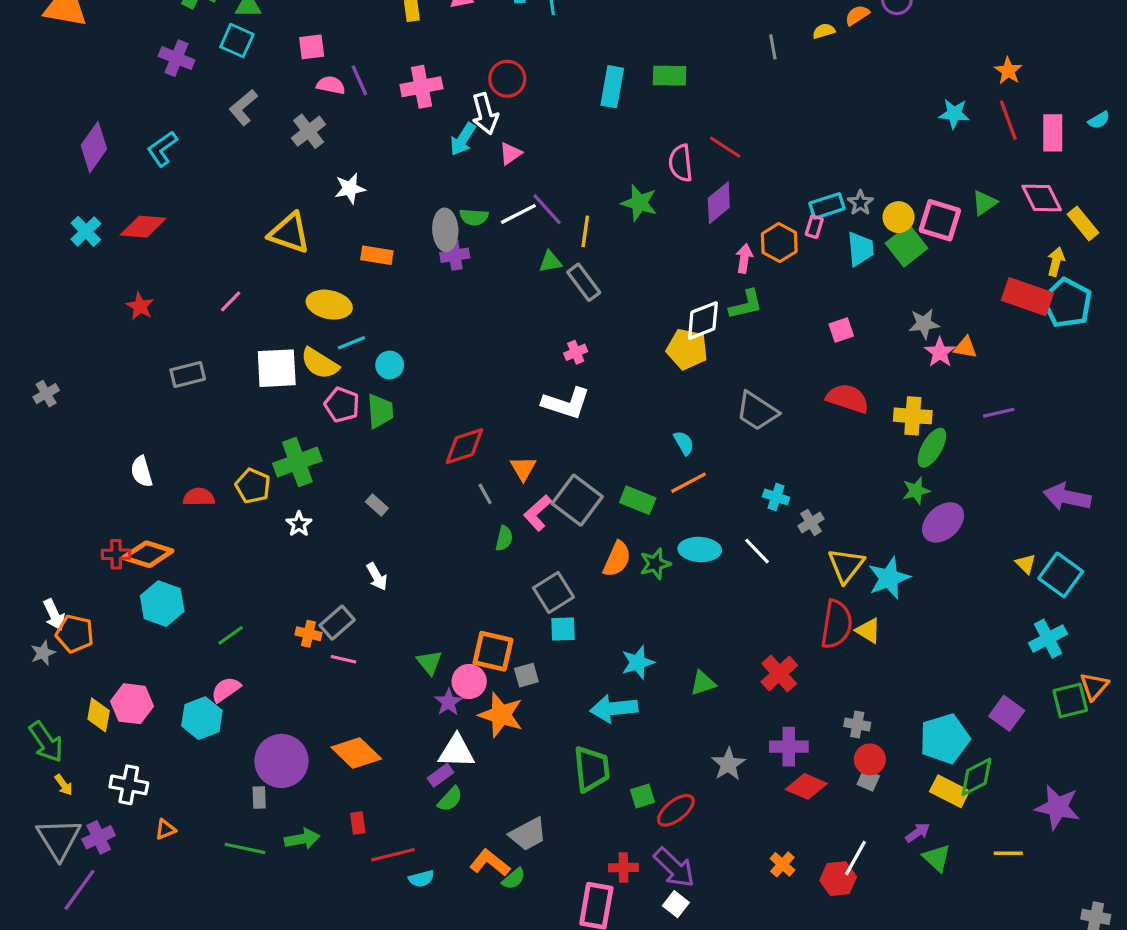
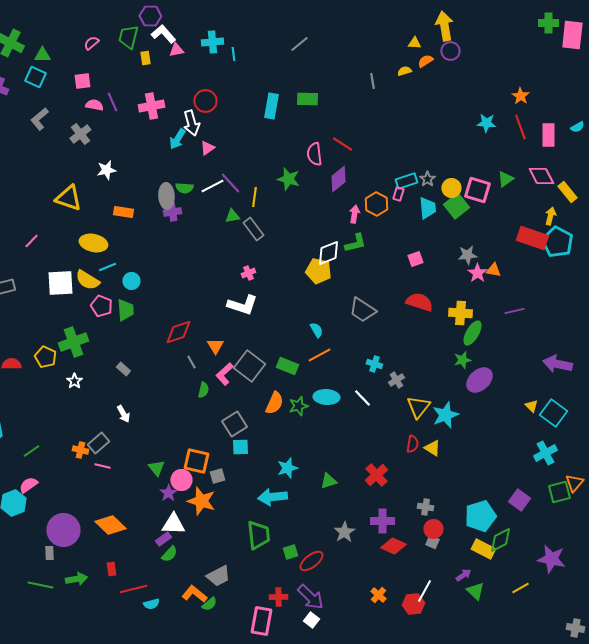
red semicircle: (836, 624) -> (412, 444), size x0.6
yellow line: (1008, 853) -> (520, 588), turned -30

